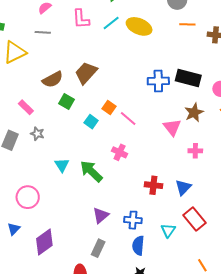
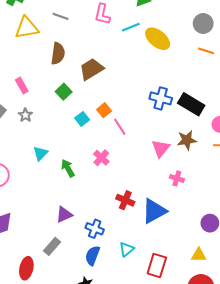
brown semicircle: (53, 79) -> (58, 54), moved, turned -70
green arrow: (91, 171) -> (68, 168), size x0.7
blue triangle: (183, 187) -> (154, 211), size x1.5
red rectangle: (195, 219) -> (157, 265), moved, turned 40

